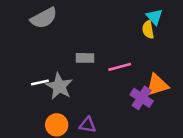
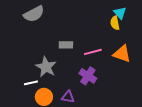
white line: (40, 82) -> (31, 83), moved
orange triangle: (157, 85) -> (122, 54), moved, turned 36
purple cross: (142, 98) -> (88, 76), moved

